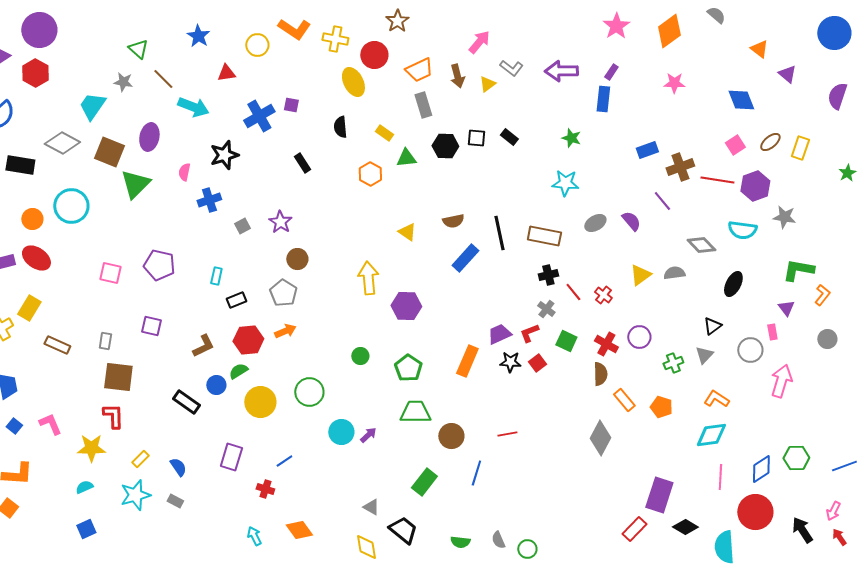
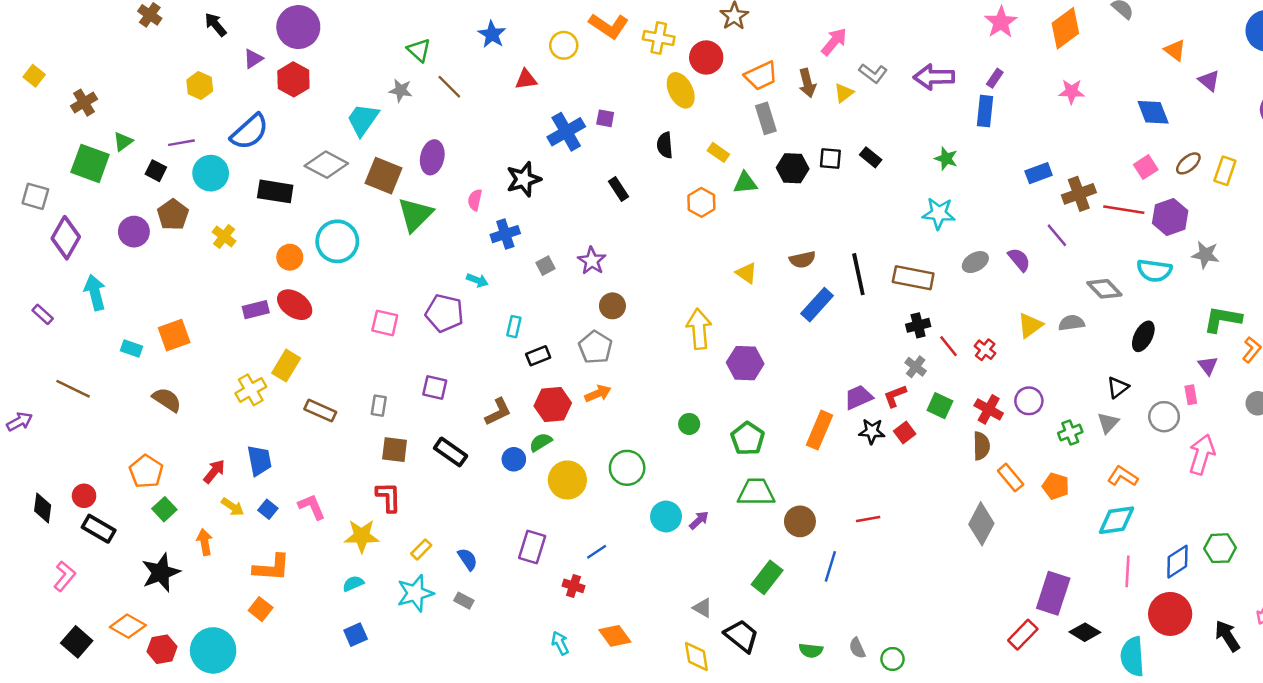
cyan arrow: (193, 107) -> (477, 280), moved, size x0.6
brown square: (118, 377) -> (395, 450), size x0.7
black rectangle: (186, 402) -> (451, 452), moved

